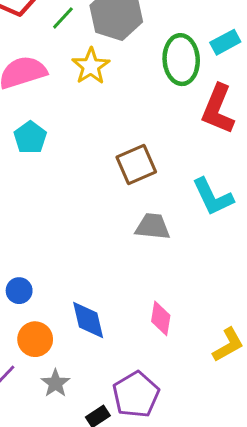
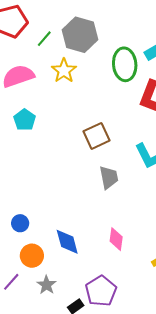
gray trapezoid: (153, 226) -> (109, 177), turned 75

